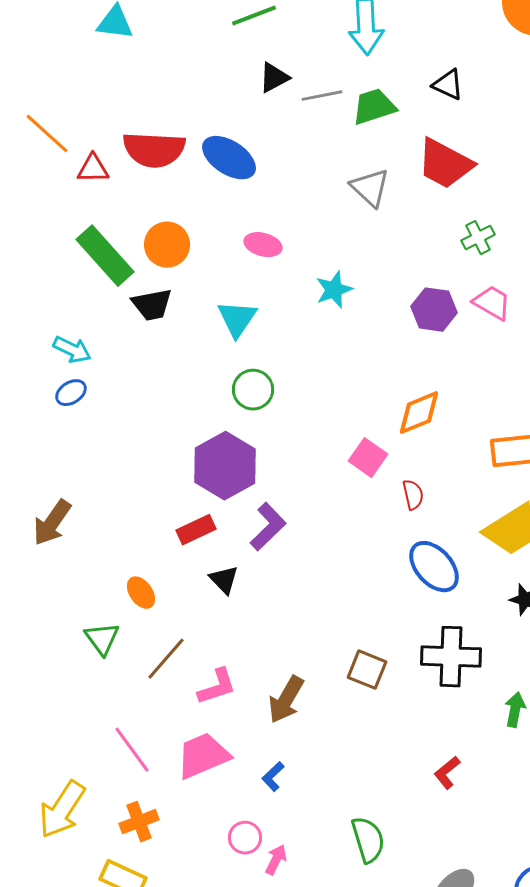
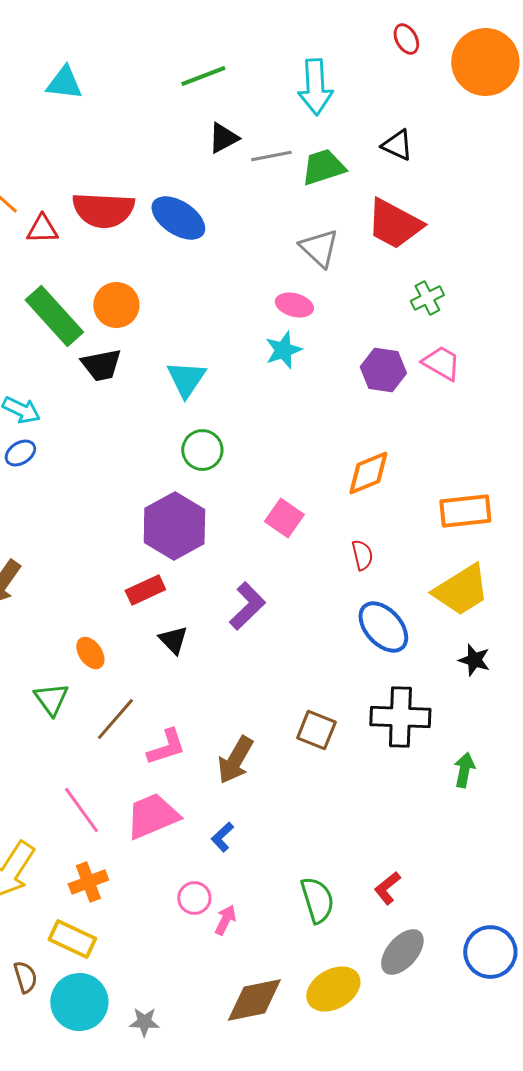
pink ellipse: (263, 245) -> (294, 305), moved
pink square: (368, 458) -> (284, 518), moved
purple L-shape: (268, 527) -> (247, 606), moved
red L-shape: (447, 773) -> (387, 888), moved

